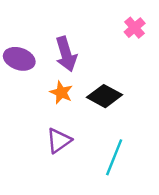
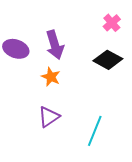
black diamond: (104, 96) -> (108, 60), moved

